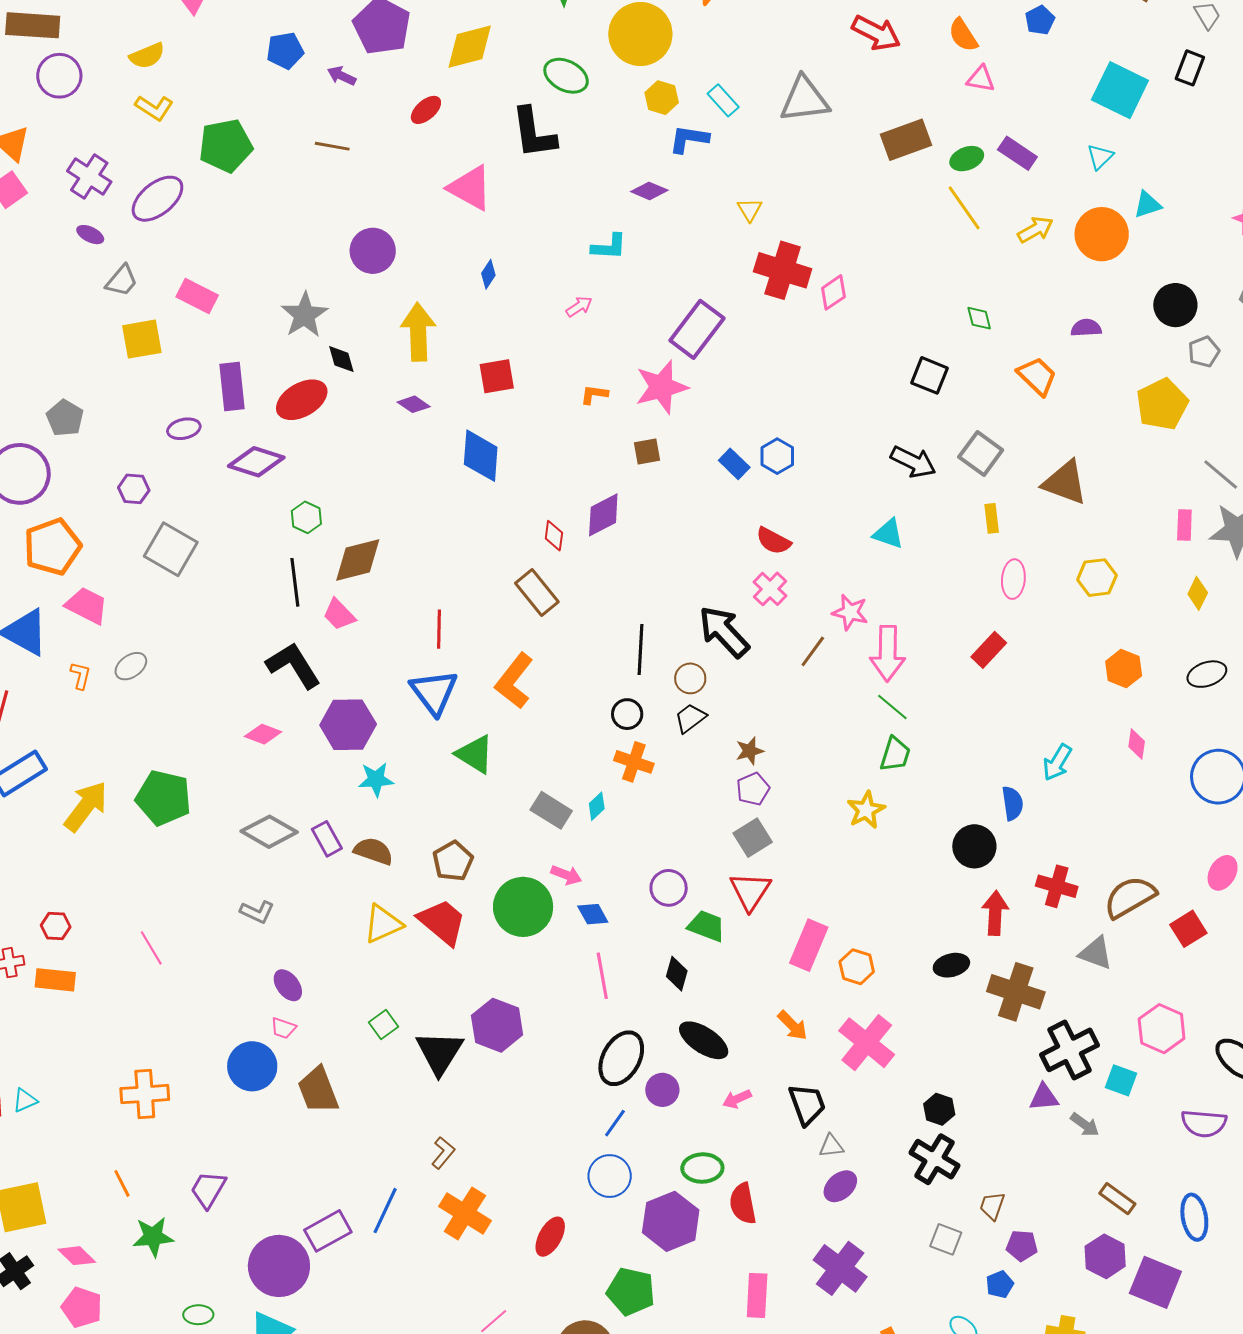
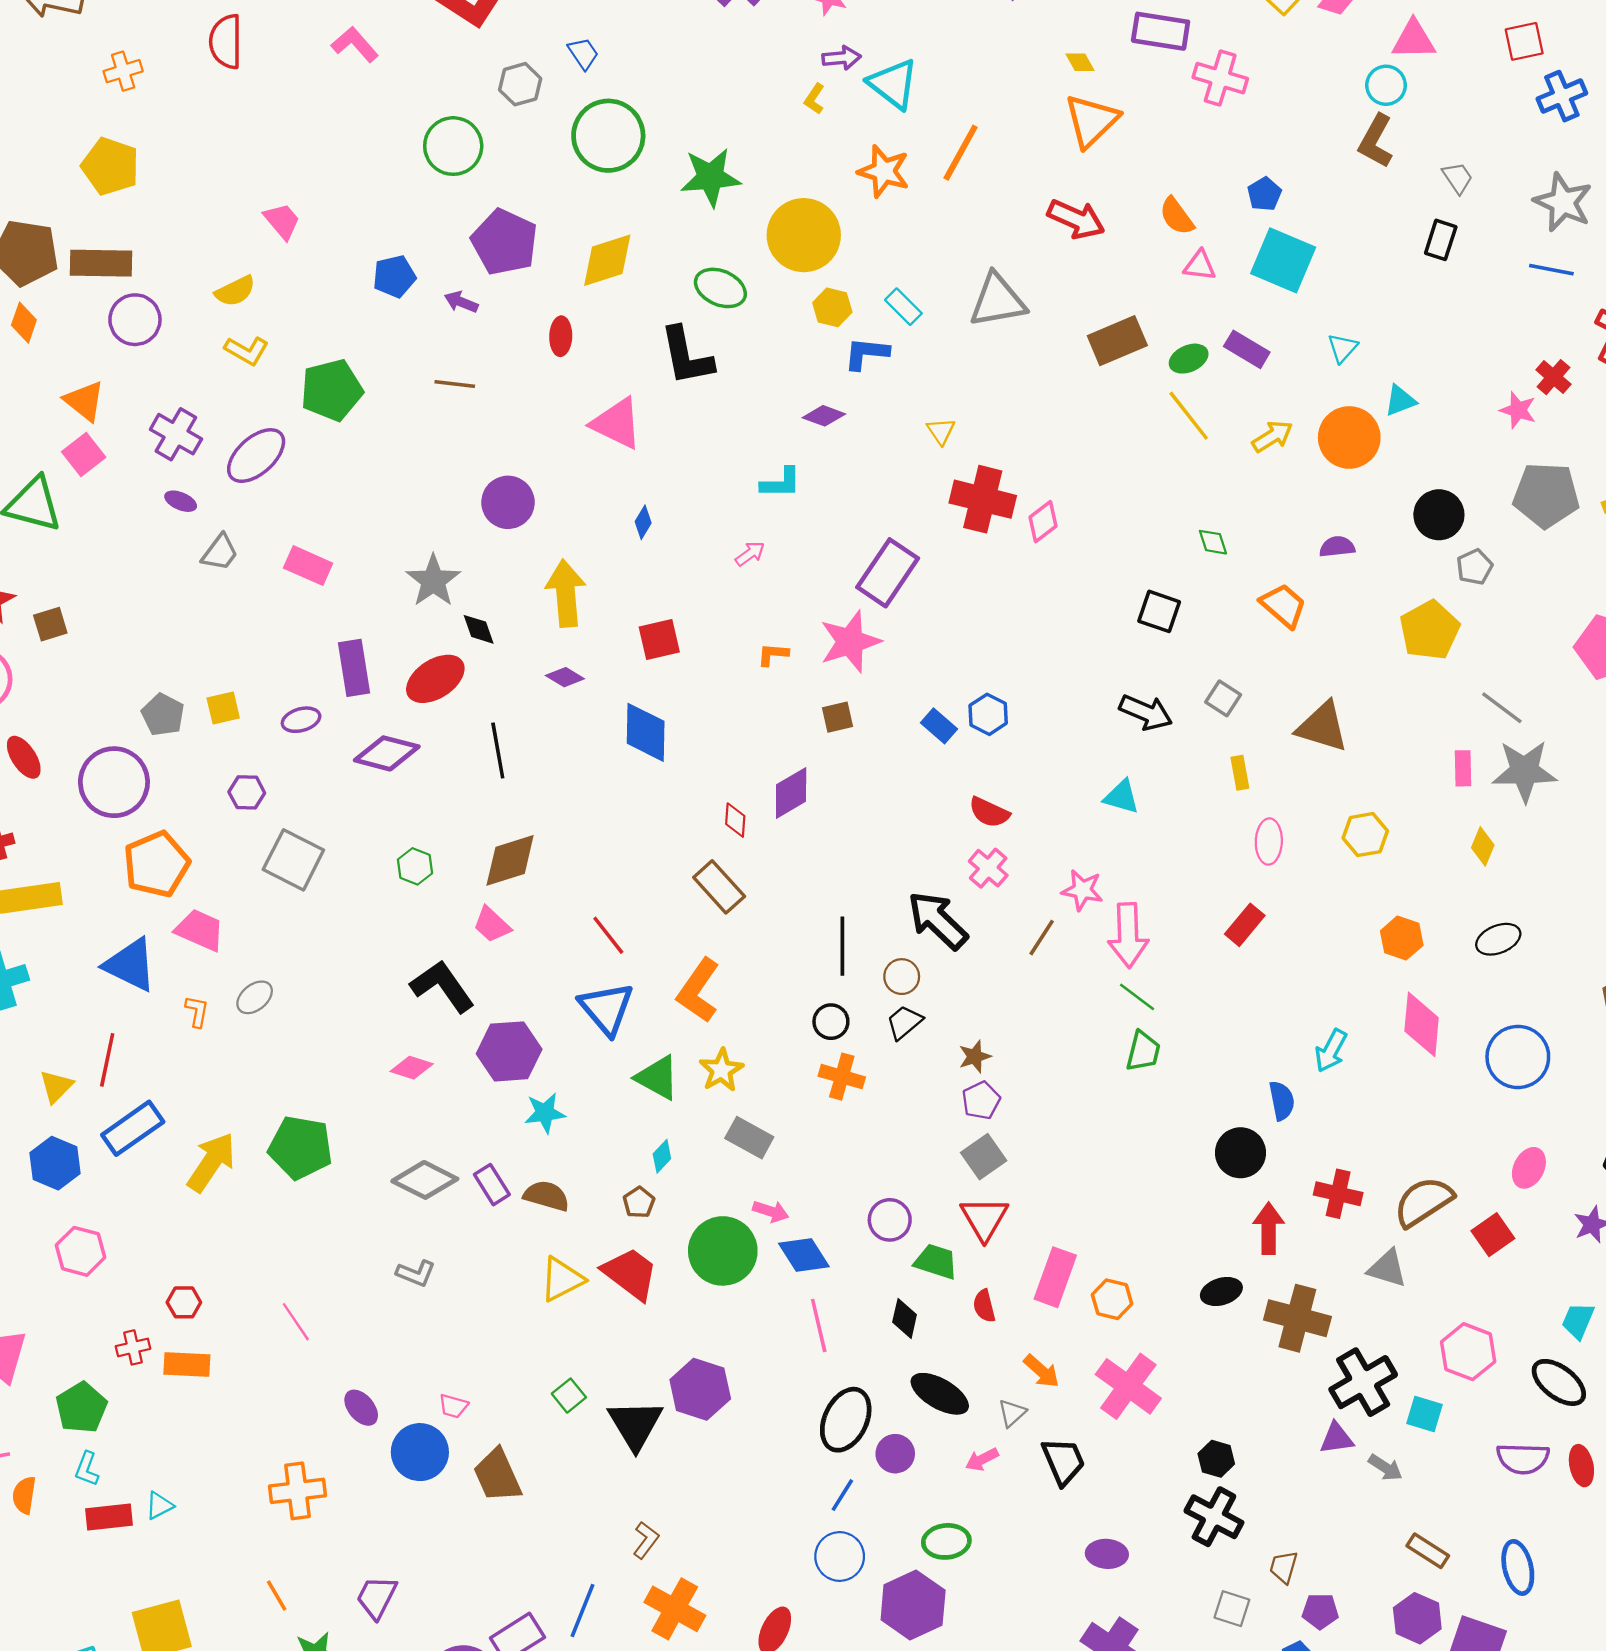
cyan square: (1120, 90) -> (1283, 260), moved
red ellipse: (426, 110) -> (561, 336), turned -44
yellow square: (142, 339) -> (223, 708), moved, size x0.7
gray square: (981, 453) -> (1223, 698), size x0.7
green hexagon: (306, 517) -> (415, 866), moved
black line: (295, 582) -> (498, 751), moved
red line: (439, 629) -> (608, 935), turned -36
pink diamond: (1137, 744) -> (1422, 1024), size x1.8
cyan diamond: (597, 806) -> (662, 1156), moved
yellow star: (866, 810) -> (721, 1070), moved
brown pentagon: (453, 861) -> (639, 1202), size x0.7
blue diamond: (593, 914) -> (804, 1255), size x1.4
purple ellipse: (288, 985) -> (361, 1408), moved
gray triangle: (831, 1146) -> (1012, 1413), moved, turned -32
purple ellipse: (840, 1186) -> (1107, 1554), turned 48
red semicircle: (743, 1204) -> (984, 1306), moved, size x0.7

